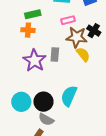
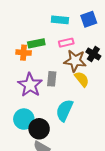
green rectangle: (33, 14) -> (36, 43), moved
cyan semicircle: (69, 96) -> (64, 110), moved
cyan circle: (21, 102) -> (24, 119), moved

